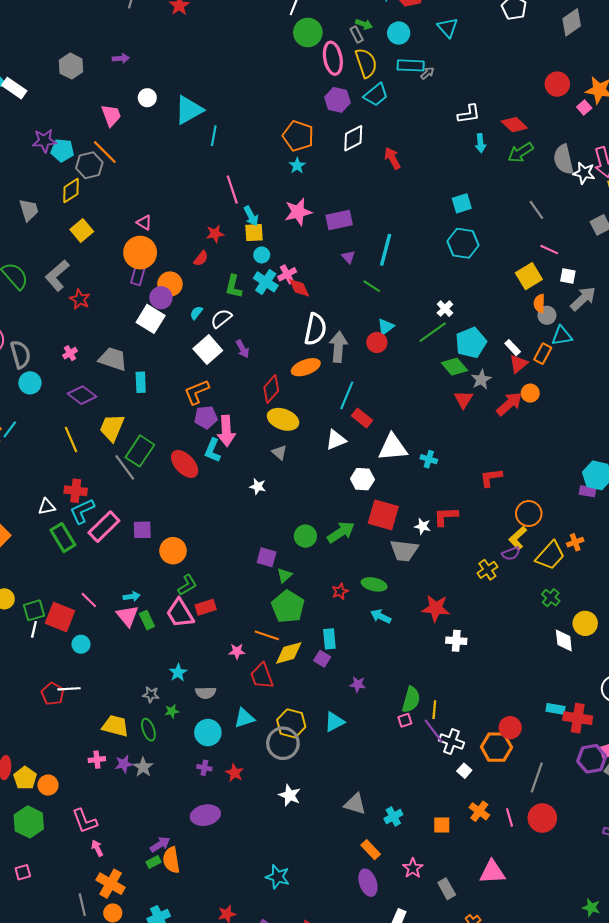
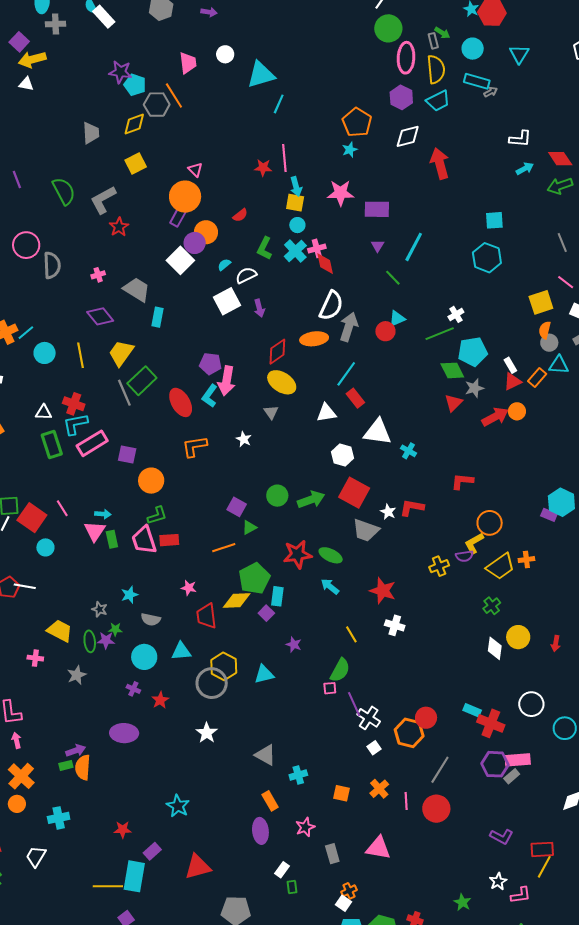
cyan arrow: (480, 143) -> (525, 169), turned -126
red arrow: (392, 158) -> (440, 163), size x1.4
red star: (215, 234) -> (263, 168), moved
cyan circle: (30, 383) -> (45, 353), moved
orange L-shape: (197, 392) -> (195, 446), moved
red star: (340, 591) -> (297, 554), size x1.8
green pentagon: (288, 607) -> (254, 578), moved
orange line: (267, 635) -> (224, 548), moved, turned -50
yellow line: (434, 710) -> (351, 634), moved, turned -48
purple star: (124, 764) -> (106, 640), moved

